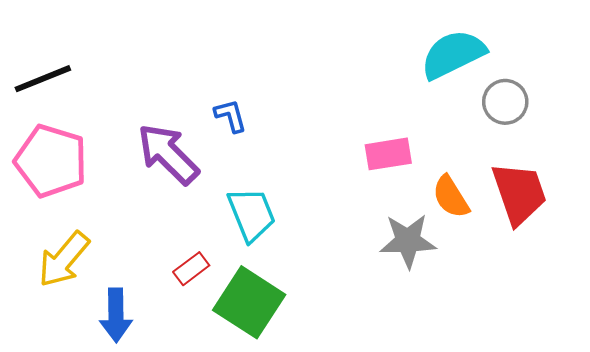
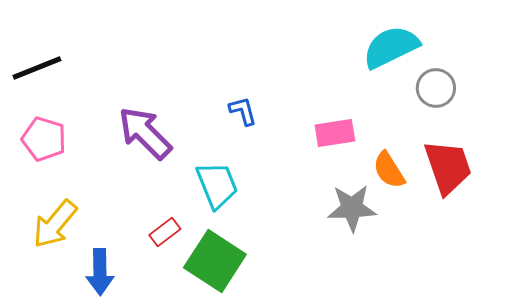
blue L-shape: (231, 116) -> (243, 111), moved
pink pentagon: (51, 161) -> (44, 139), size x0.7

